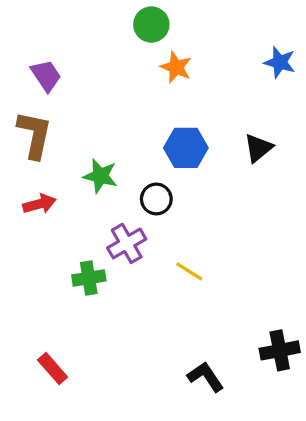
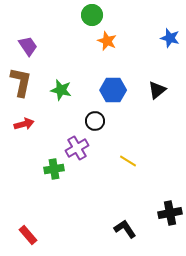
green star: (100, 176) -> (61, 90), moved
yellow line: (189, 271) -> (128, 161), moved
red rectangle: (53, 369) -> (28, 235), moved

